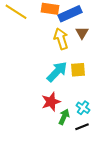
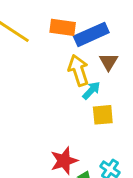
cyan arrow: (57, 72) -> (91, 90), moved, size x0.6

